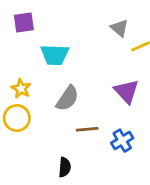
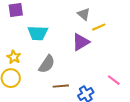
purple triangle: (126, 91) -> (81, 42), moved, turned 42

